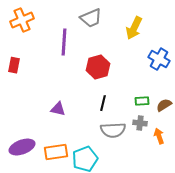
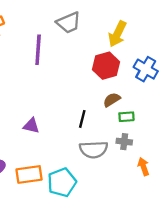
red hexagon: (98, 67) -> (106, 66), moved
brown semicircle: (164, 105) -> (112, 100), moved
orange arrow: (159, 136) -> (143, 167), moved

